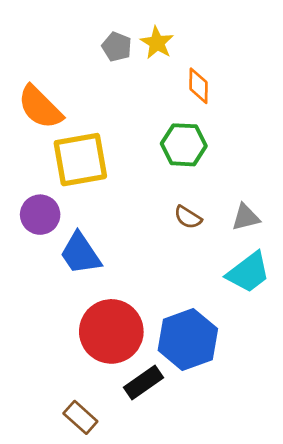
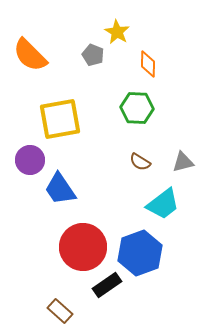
gray pentagon: (117, 47) -> (93, 55), moved
orange semicircle: (40, 107) -> (30, 55), moved
cyan trapezoid: (248, 272) -> (163, 204), moved

